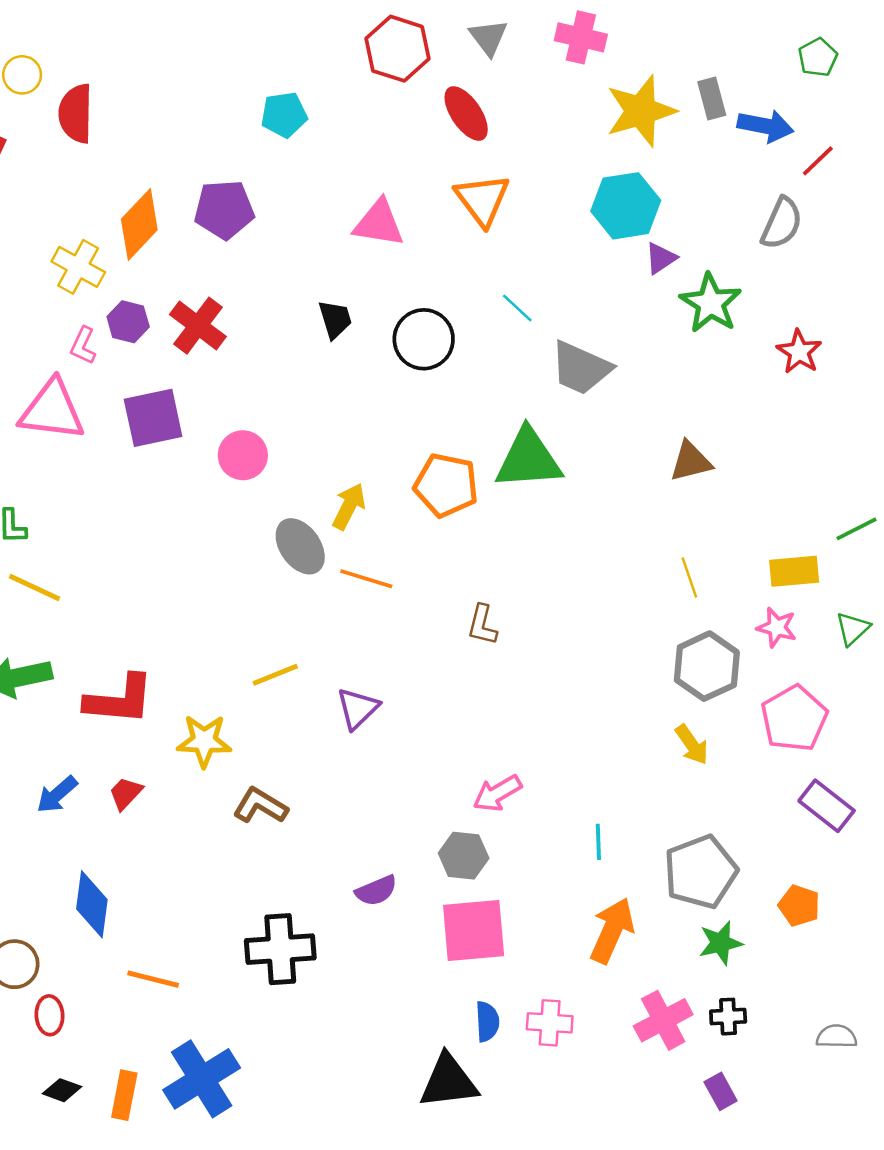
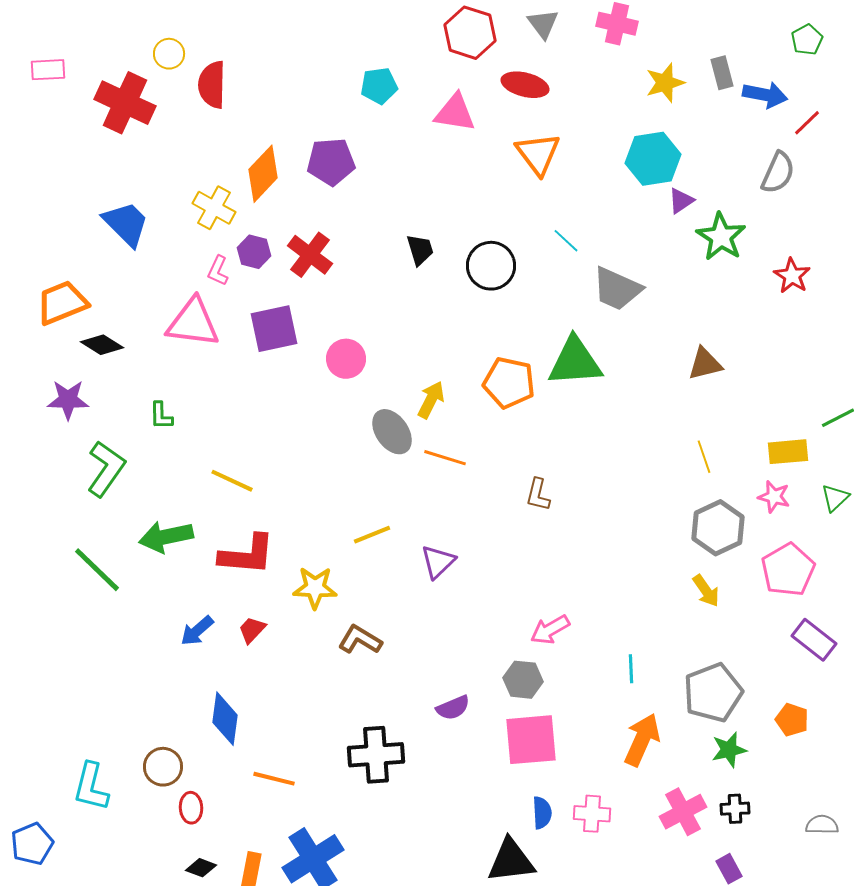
yellow star: (641, 111) -> (665, 83), size x0.7
red ellipse: (466, 113) -> (525, 85), turned -42
pink triangle: (379, 223) -> (455, 113), moved
yellow line: (35, 587) -> (232, 481), moved

